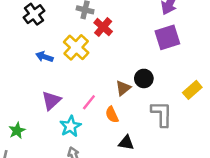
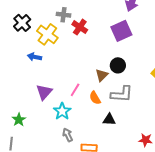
purple square: (167, 37) -> (121, 31), moved
yellow cross: (76, 47) -> (47, 34), moved
gray L-shape: (162, 114) -> (122, 94), moved, turned 100

